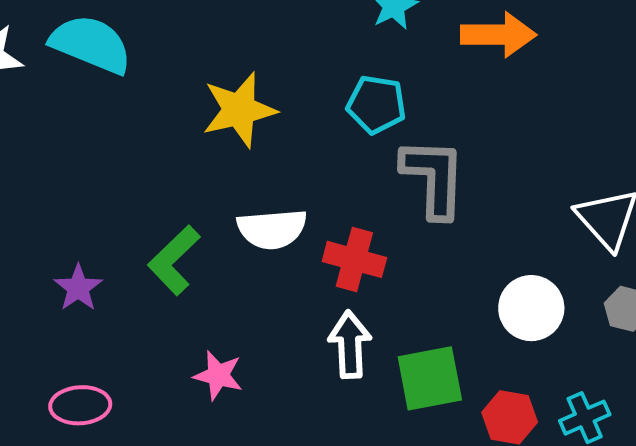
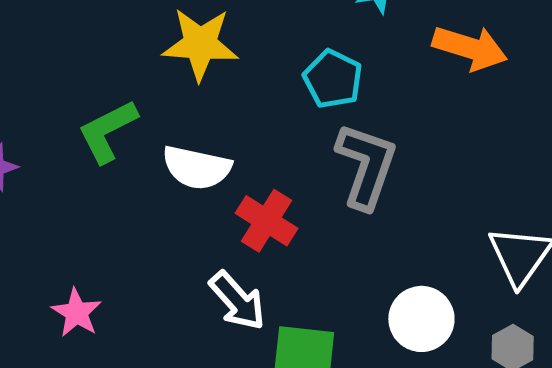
green L-shape: (174, 260) -> (108, 131), moved
white arrow: (350, 344) -> (237, 301), turned 124
pink star: (218, 375) -> (77, 313), moved

